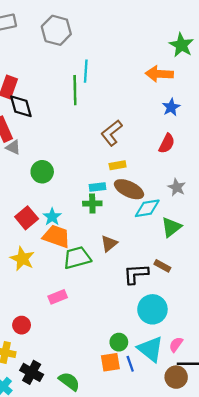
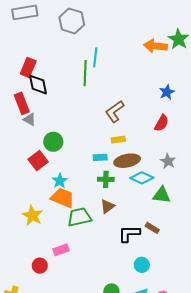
orange arrow: (159, 74) -> (155, 46), moved
brown ellipse: (129, 189) -> (127, 161), turned -40
green cross: (92, 204) -> (106, 179), moved
cyan diamond: (147, 208) -> (142, 178), turned 30
red square: (27, 218) -> (38, 161), moved
green triangle: (171, 227) -> (162, 195), turned 42
cyan circle: (152, 309) -> (142, 265), size x0.6
red circle: (22, 325) -> (40, 266), moved

